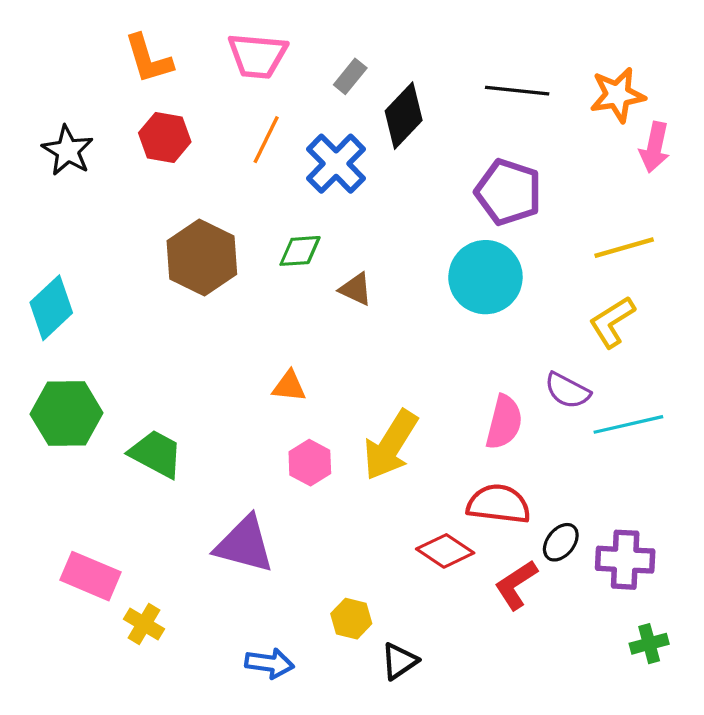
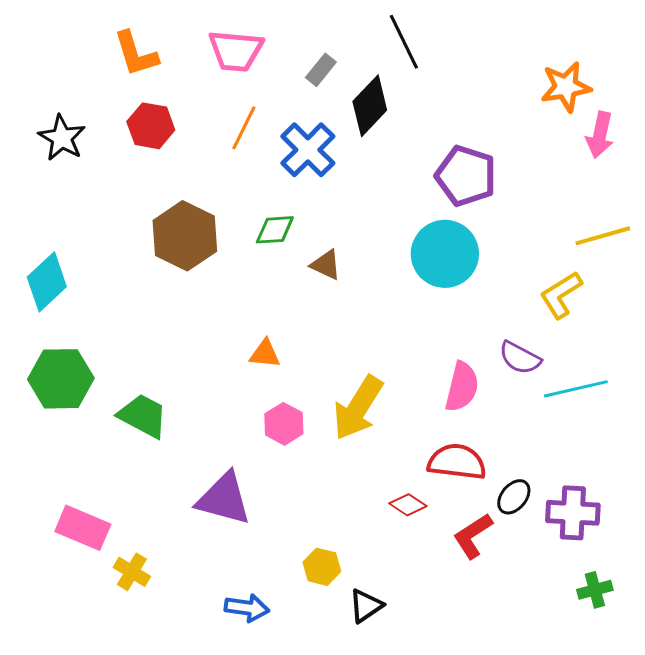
black line: (517, 91) -> (404, 42), moved, turned 58
yellow line: (624, 248) -> (603, 236), moved
red diamond: (445, 551) -> (408, 505), size x0.7

